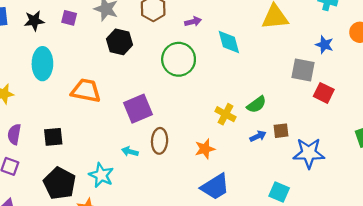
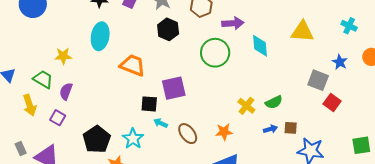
purple arrow: (193, 22) -> (233, 23), size x1.5
black square: (53, 137) -> (149, 104), moved
brown ellipse: (160, 141) -> (188, 134), moved, turned -50

